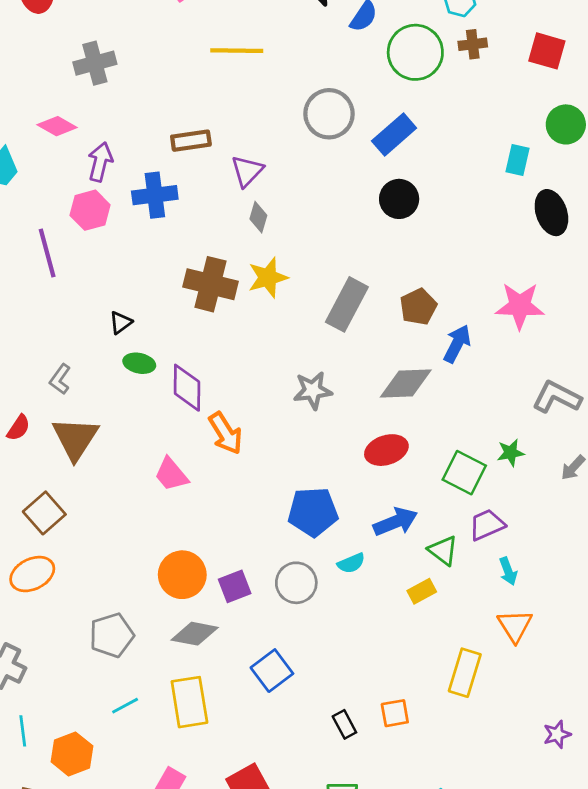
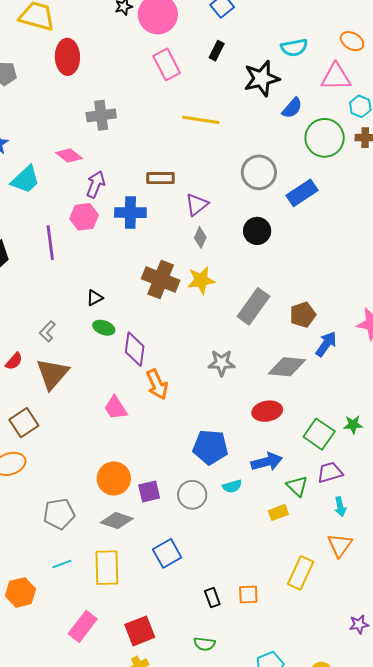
black circle: (399, 199) -> (257, 231), moved

